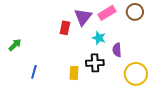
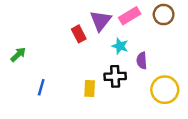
red rectangle: (65, 28) -> (79, 34), turned -40

